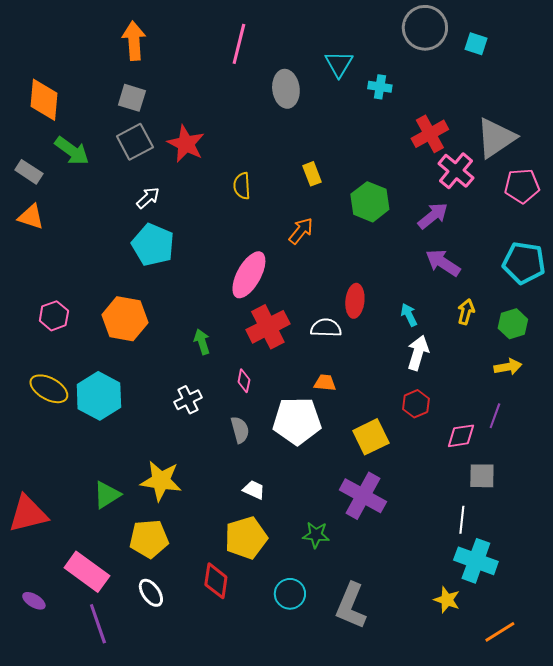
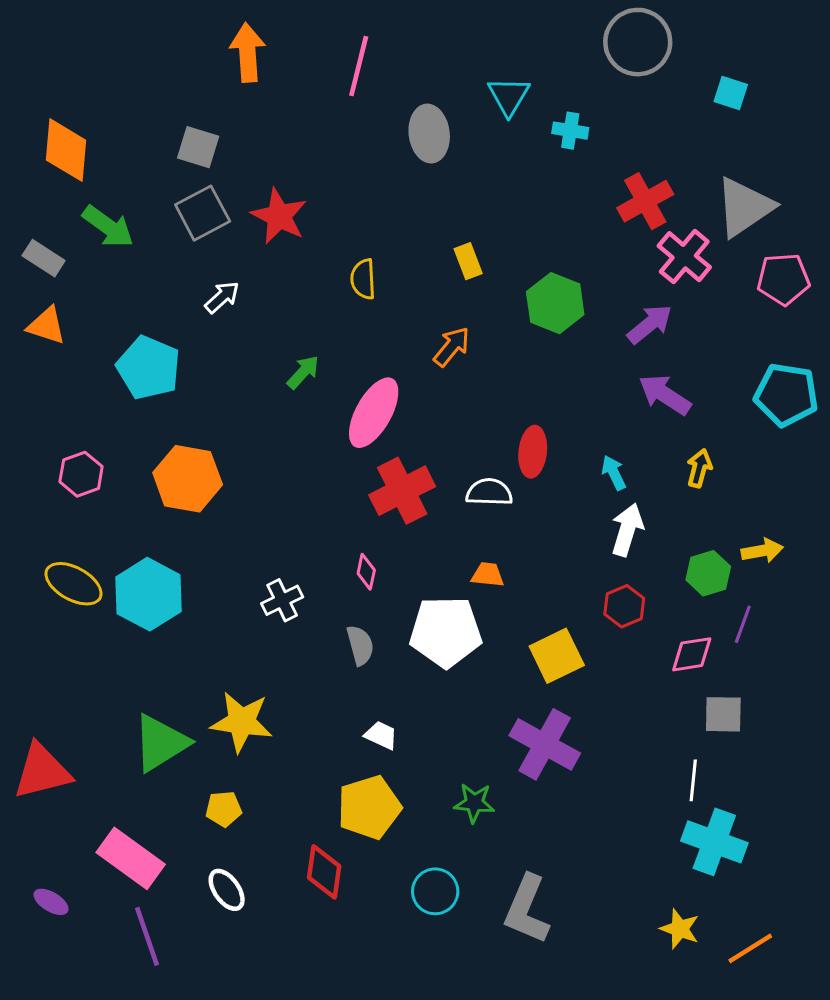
orange arrow: (134, 41) -> (248, 53), moved
cyan square: (476, 44) -> (731, 93), moved
cyan pentagon: (153, 245) -> (149, 368), moved
green hexagon: (513, 324) -> (708, 573), moved
green arrow: (202, 342) -> (303, 372), moved, turned 60
green triangle: (107, 495) -> (161, 743), size x1.4
yellow pentagon: (149, 539) -> (224, 809), size x0.6
yellow star: (447, 600) -> (680, 929), moved

